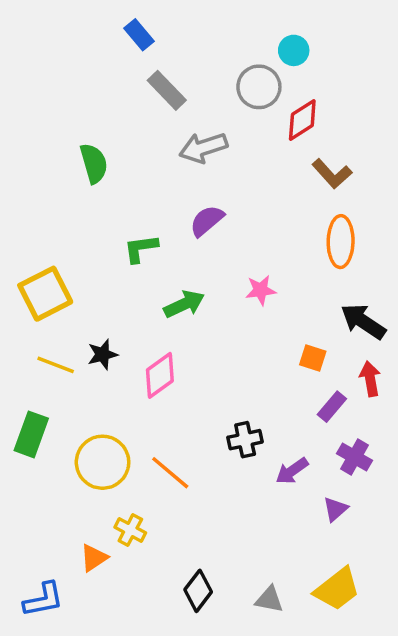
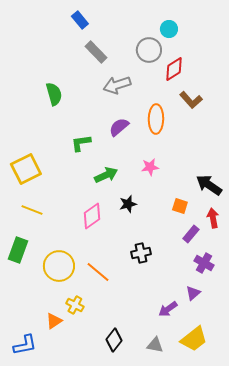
orange ellipse: (341, 242) -> (156, 119), moved
black star: (103, 354) -> (128, 204), moved
purple arrow: (292, 471) -> (168, 309), moved

